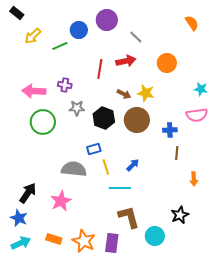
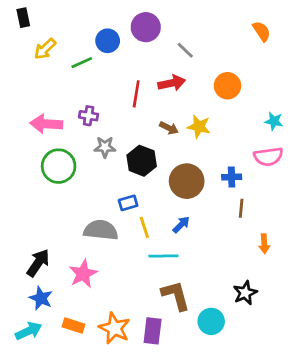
black rectangle: (17, 13) -> (23, 18), turned 40
brown circle: (137, 120) -> (187, 181), moved
blue star: (19, 218) -> (41, 298), moved

